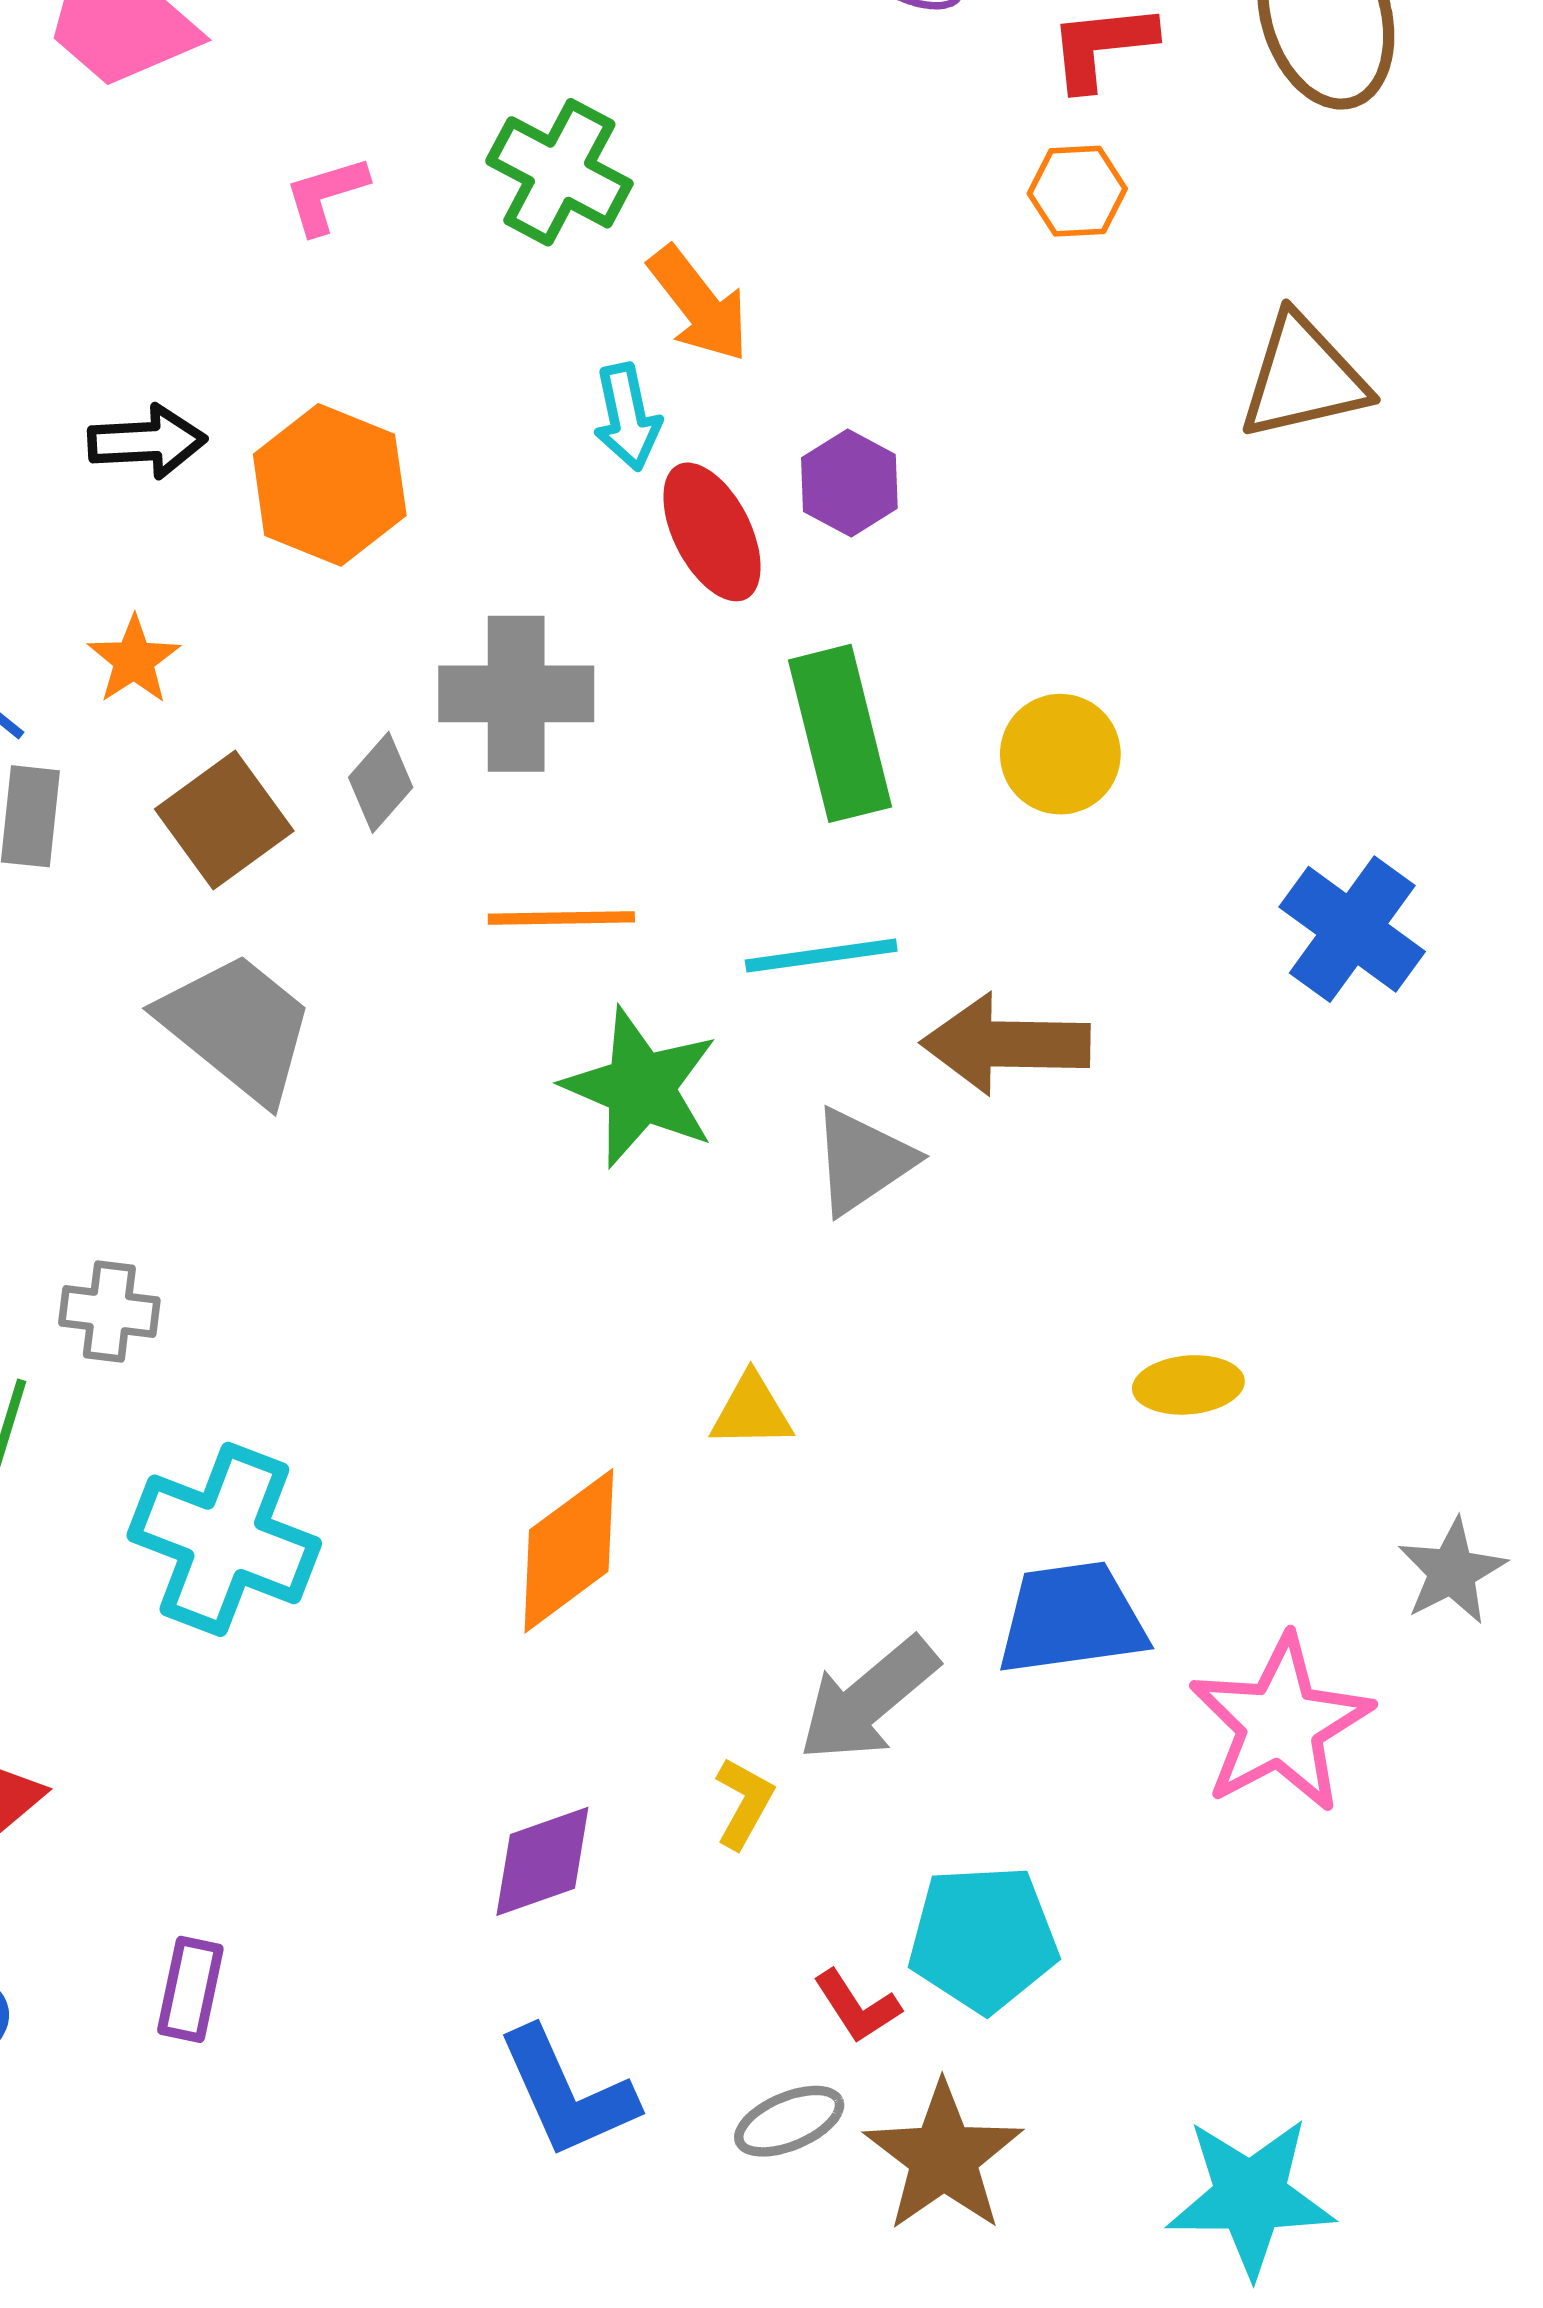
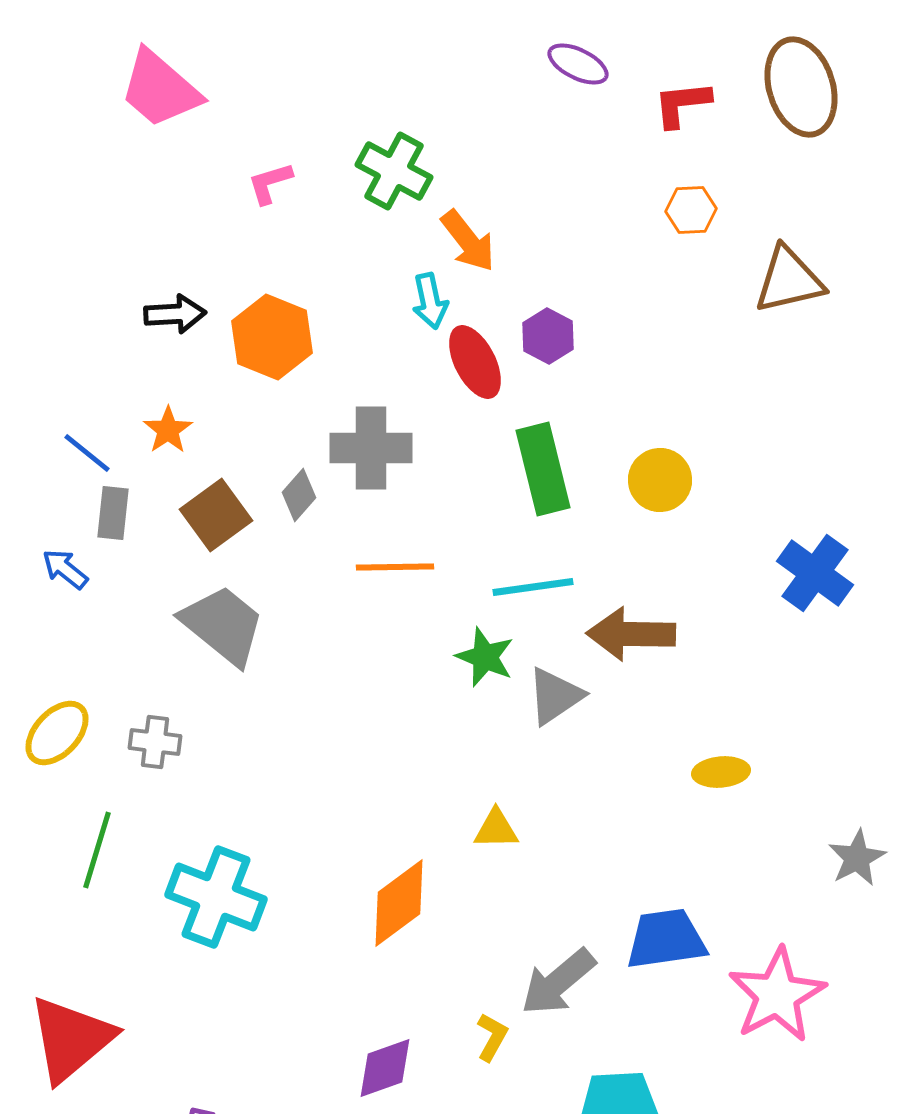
orange hexagon: (1077, 191) -> (691, 210), moved
green star: (640, 1087) -> (485, 657), moved, size x0.7
gray cross: (109, 1311) -> (155, 742), moved
yellow ellipse: (1188, 1385) -> (721, 772), moved
gray star: (1452, 1571) -> (857, 858), moved

